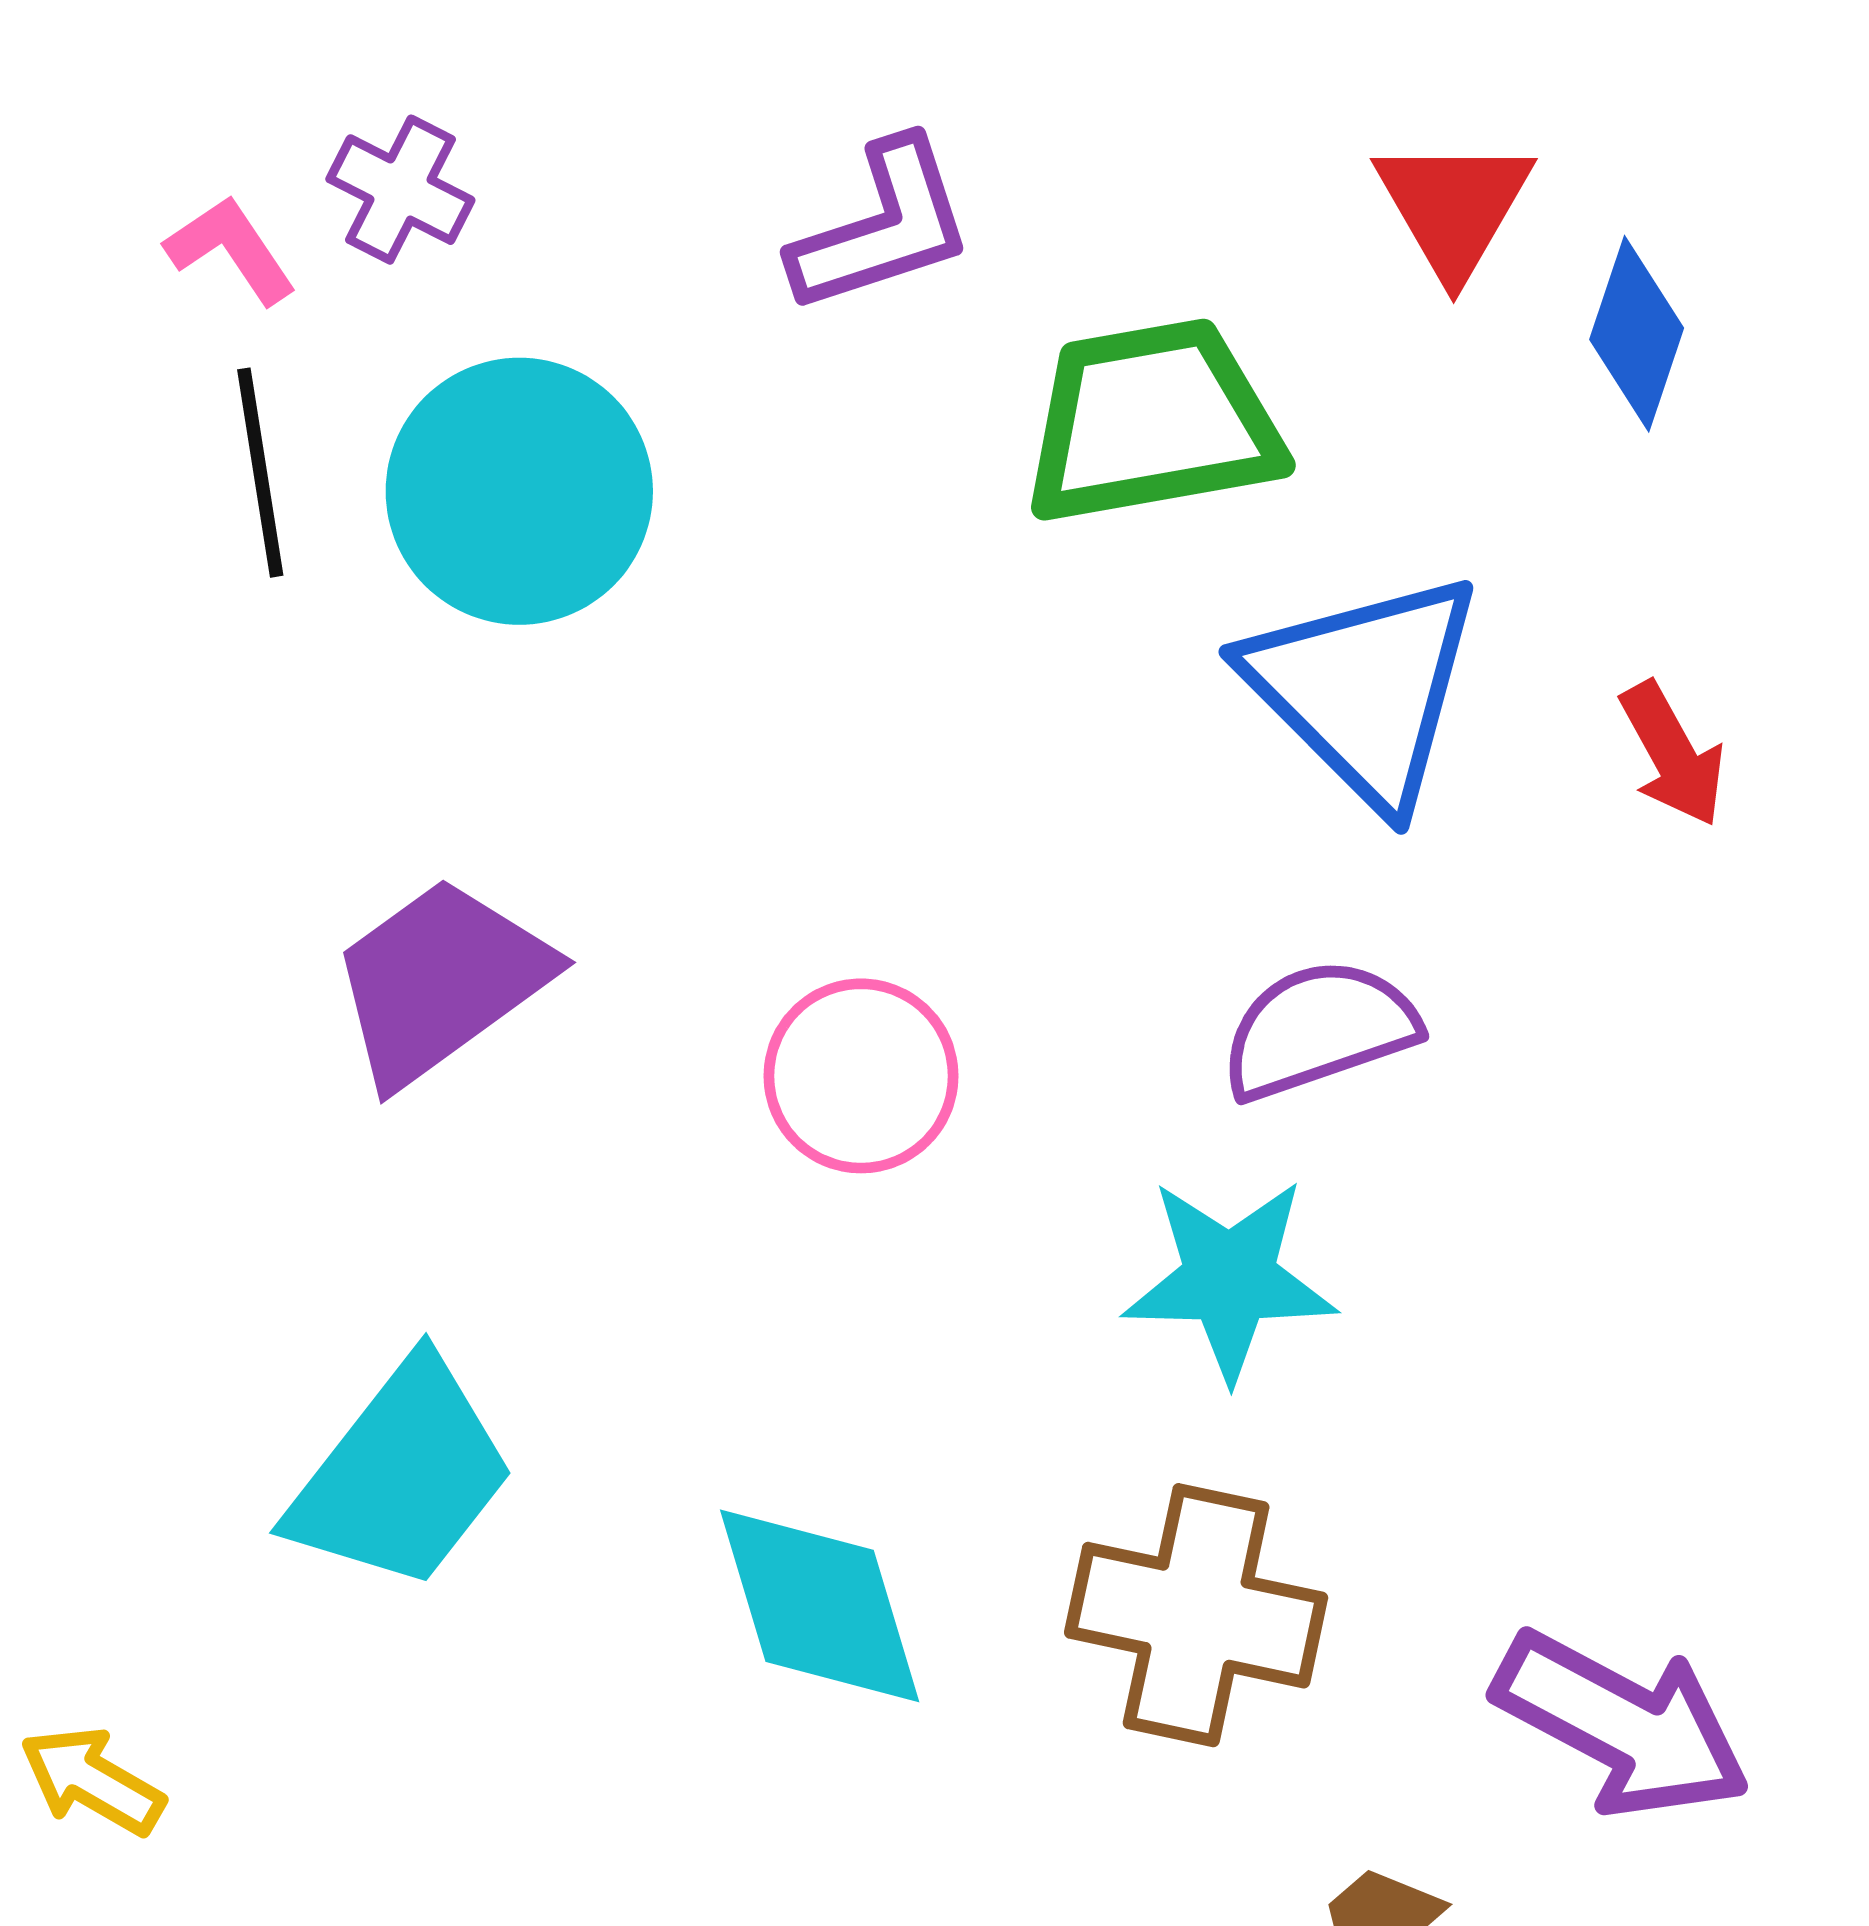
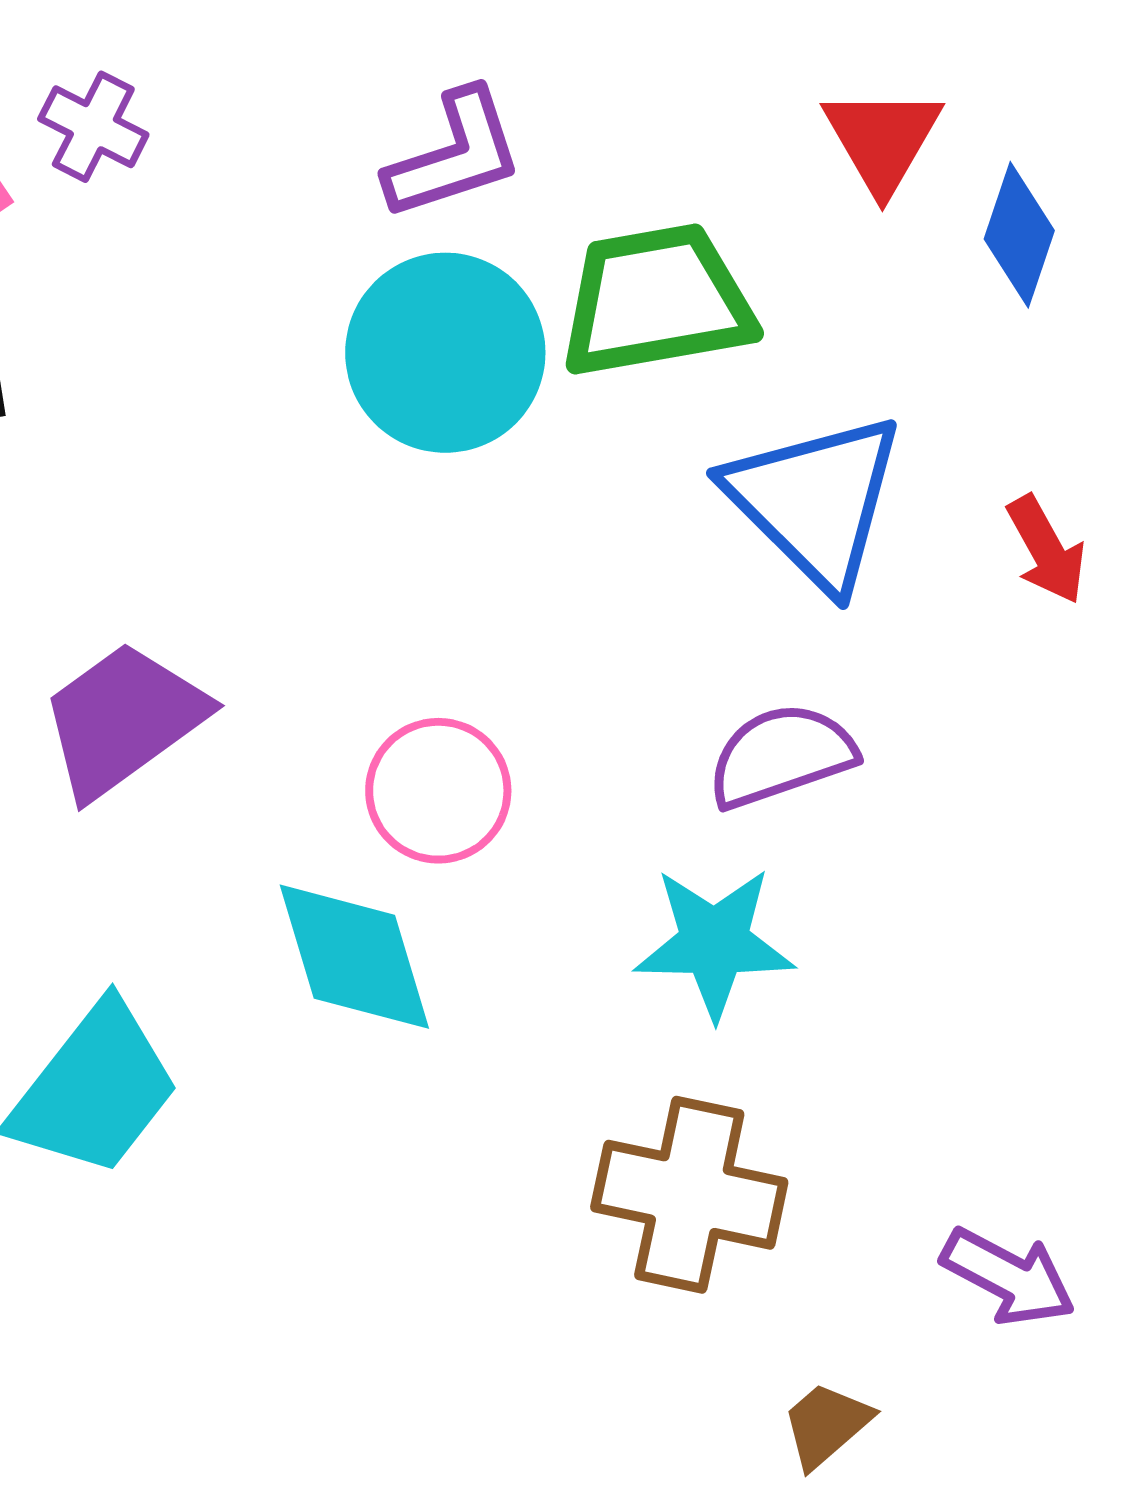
cyan circle: (519, 491) -> (445, 353), moved
cyan diamond: (820, 1606) -> (354, 957), moved
purple arrow: (1622, 1725) -> (1008, 1277), size x0.7

